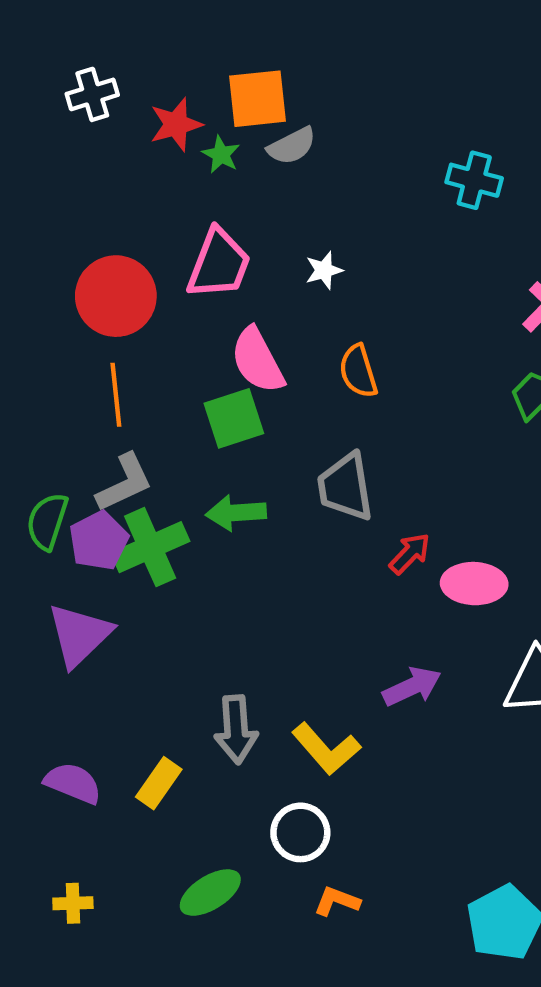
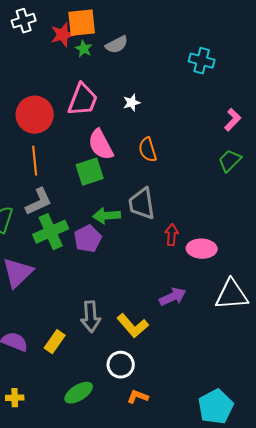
orange square: (257, 99) -> (82, 23), moved
green arrow: (236, 513) -> (107, 216), moved
purple pentagon: (99, 541) -> (88, 239), moved
red arrow: (410, 554) -> (172, 235), turned -40

